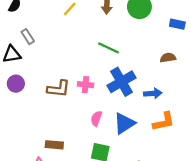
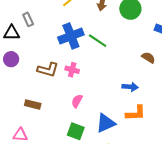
brown semicircle: (168, 58) -> (148, 58), turned 32
blue cross: (121, 82) -> (71, 36), moved
blue triangle: (124, 123) -> (106, 123), moved
brown rectangle: (54, 145) -> (33, 105), moved

